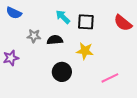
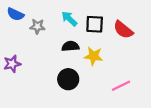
red semicircle: (123, 23) -> (123, 30), moved
gray star: (34, 36) -> (37, 26), moved
black semicircle: (55, 40) -> (70, 46), moved

